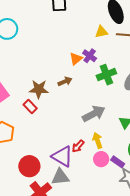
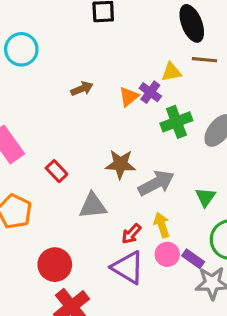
yellow triangle: (101, 32) -> (171, 72), moved
brown arrow: (65, 81) -> (82, 89), moved
brown star: (39, 89) -> (120, 164), moved
purple triangle: (62, 156) -> (128, 267), moved
gray triangle: (60, 177) -> (93, 206), moved

